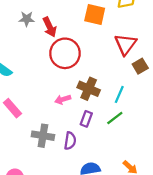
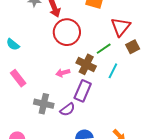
green line: (115, 118) -> (104, 49), moved
purple rectangle: (86, 119) -> (83, 91), size x1.5
purple semicircle: (70, 141) -> (67, 109), turned 42

